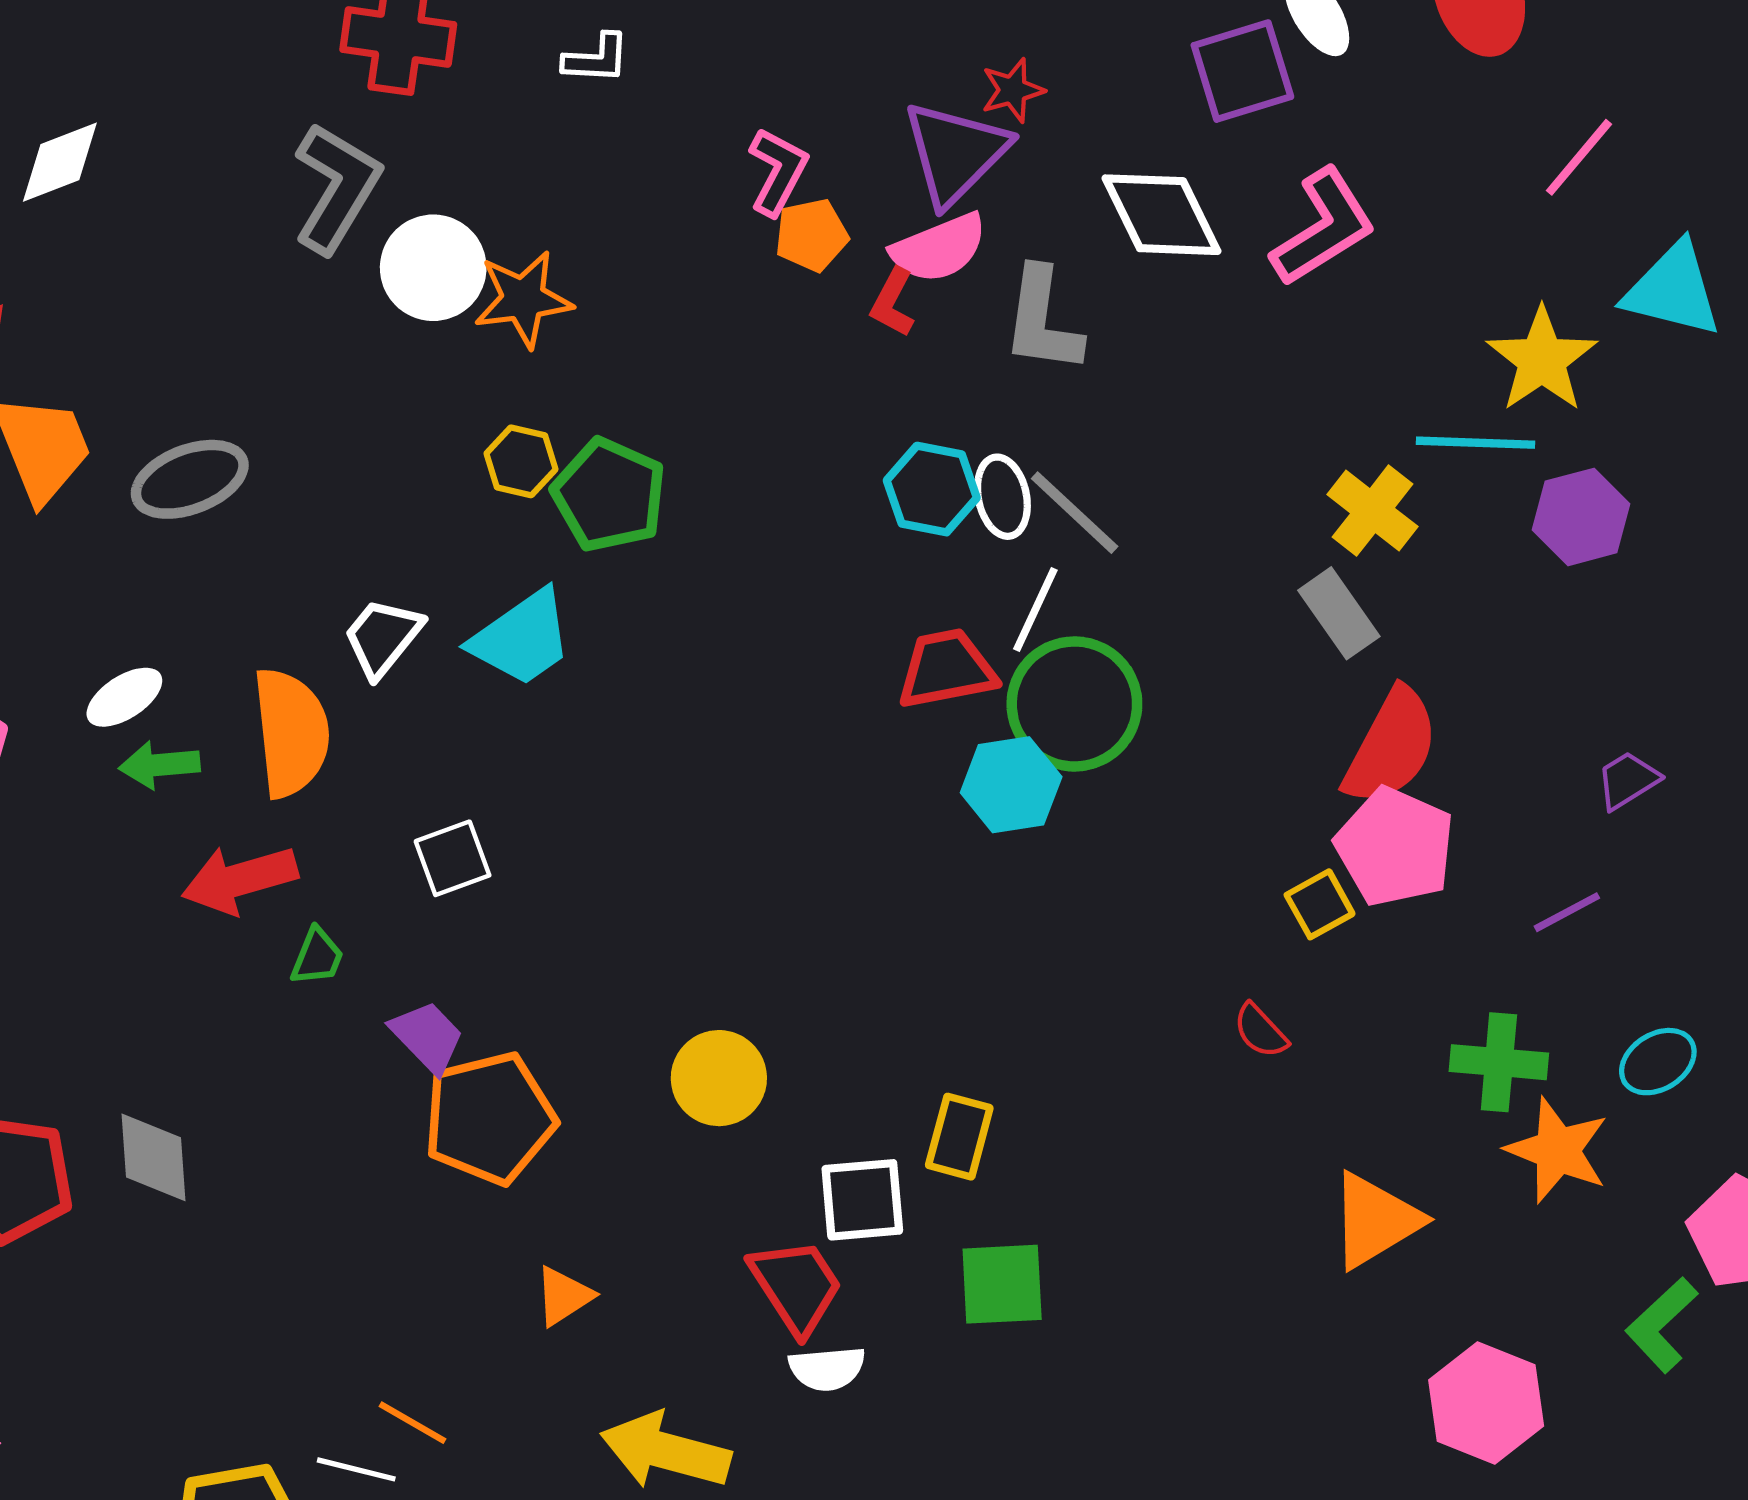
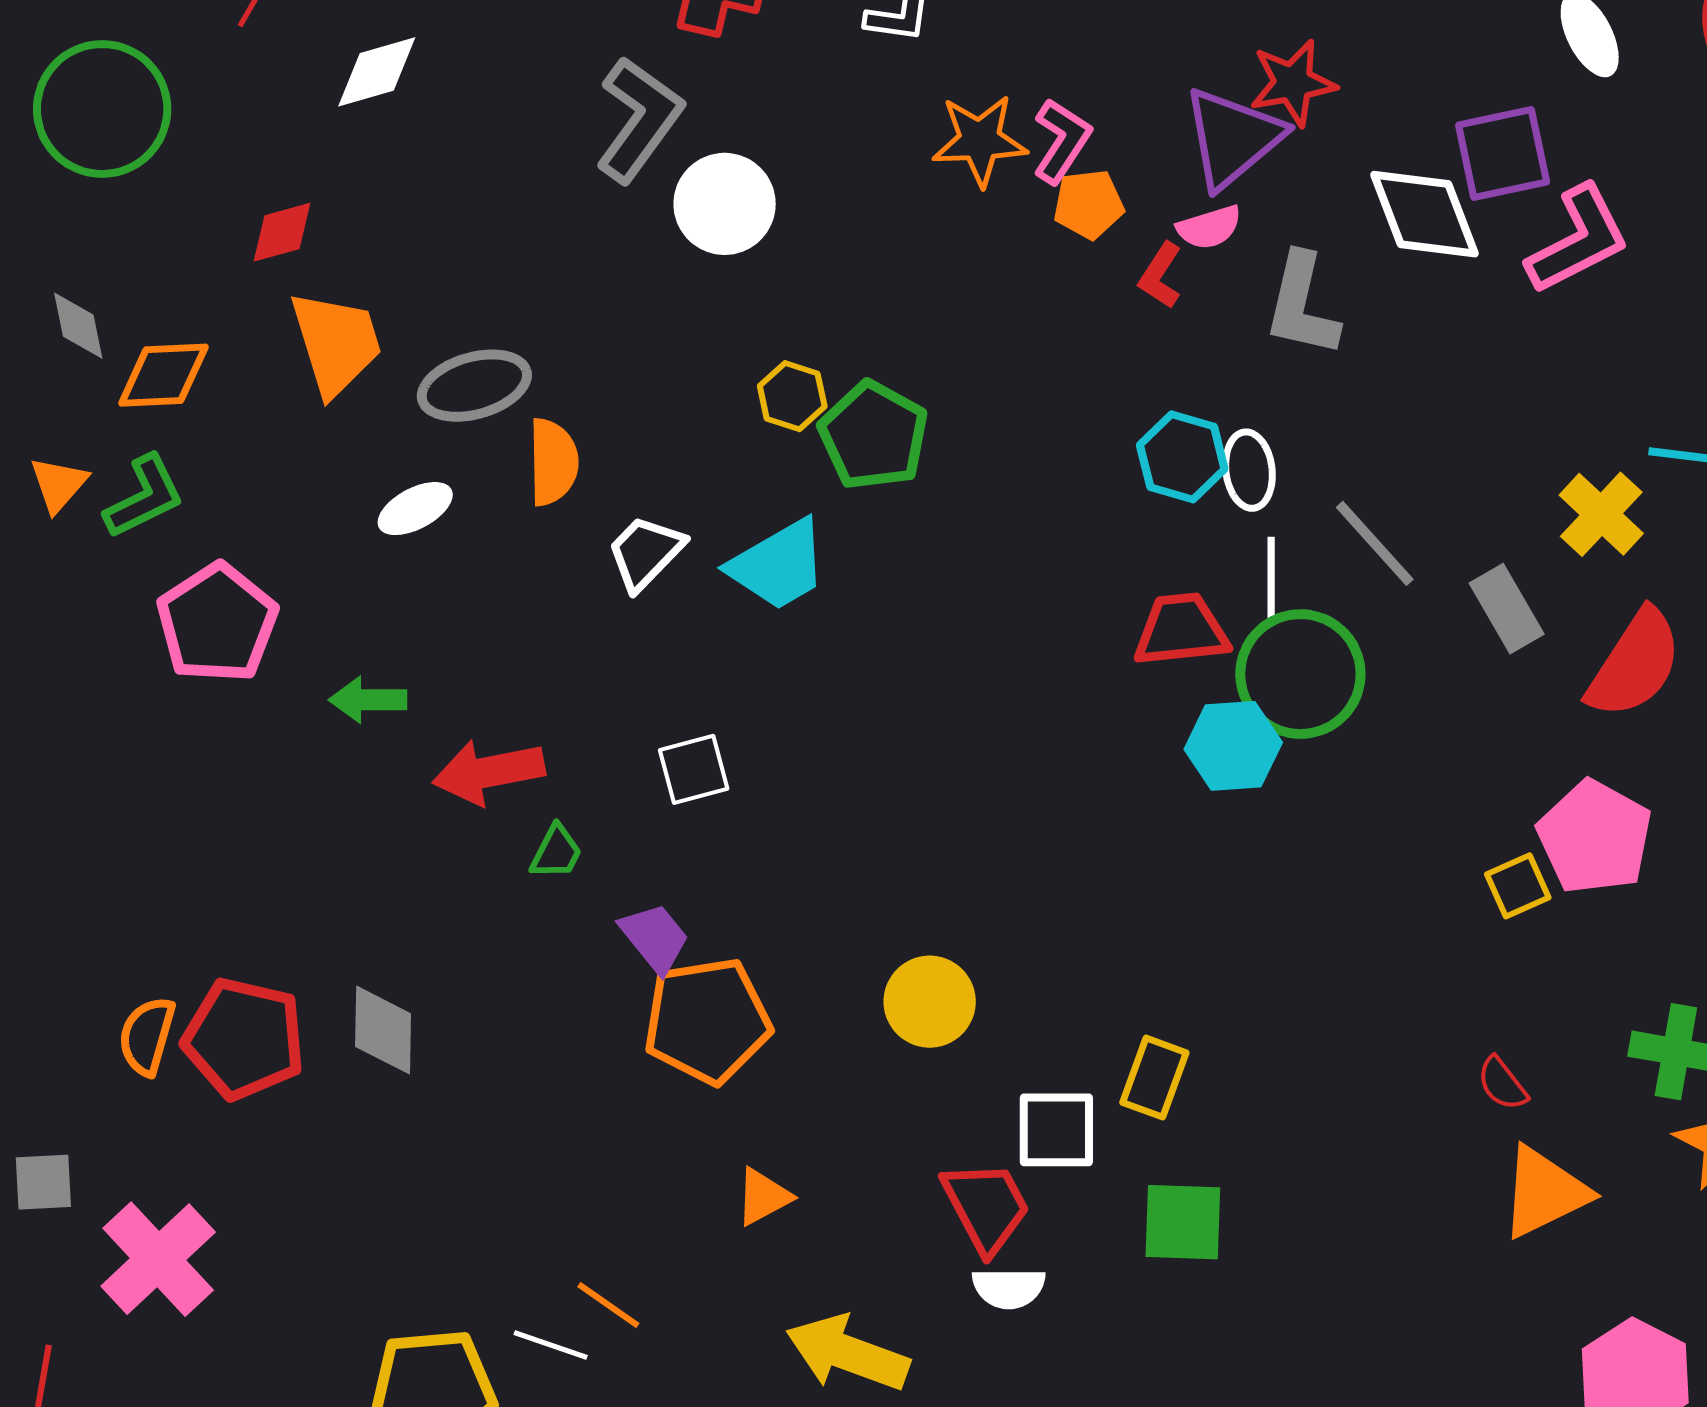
purple square: (1242, 71) -> (1503, 153), moved
red star: (1013, 90) -> (1293, 83), size x1.4
pink semicircle: (939, 248) -> (1209, 227), size x0.7
orange star: (523, 299) -> (980, 140), moved
gray line: (1075, 513) -> (1375, 543), moved
white line: (1035, 609) -> (1271, 580), turned -30
gray rectangle: (1339, 613) -> (1507, 609), moved
white ellipse: (124, 697) -> (415, 509), moved
orange semicircle: (291, 733) -> (553, 462), moved, size x0.7
red semicircle: (1391, 747) -> (1635, 664), moved
green arrow: (159, 765) -> (368, 700), moved
red semicircle: (1260, 1031) -> (1502, 1084), moved

